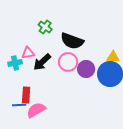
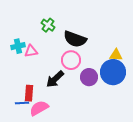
black arrow: (42, 62) -> (55, 79), moved
cyan cross: (15, 63) -> (18, 46), moved
purple circle: (86, 69) -> (89, 77), moved

